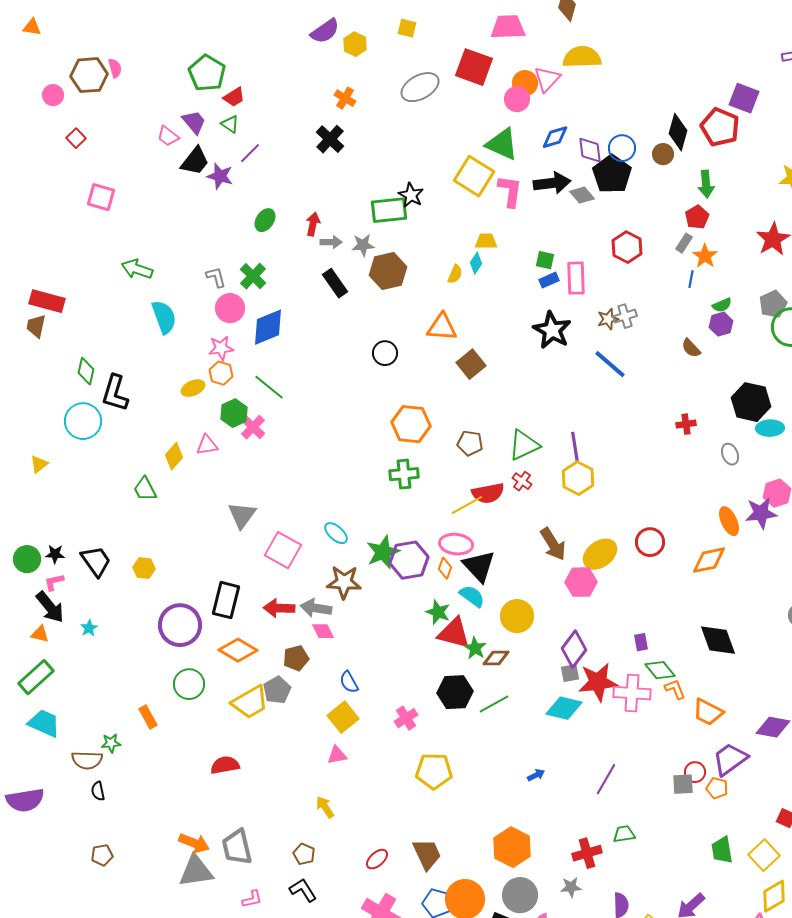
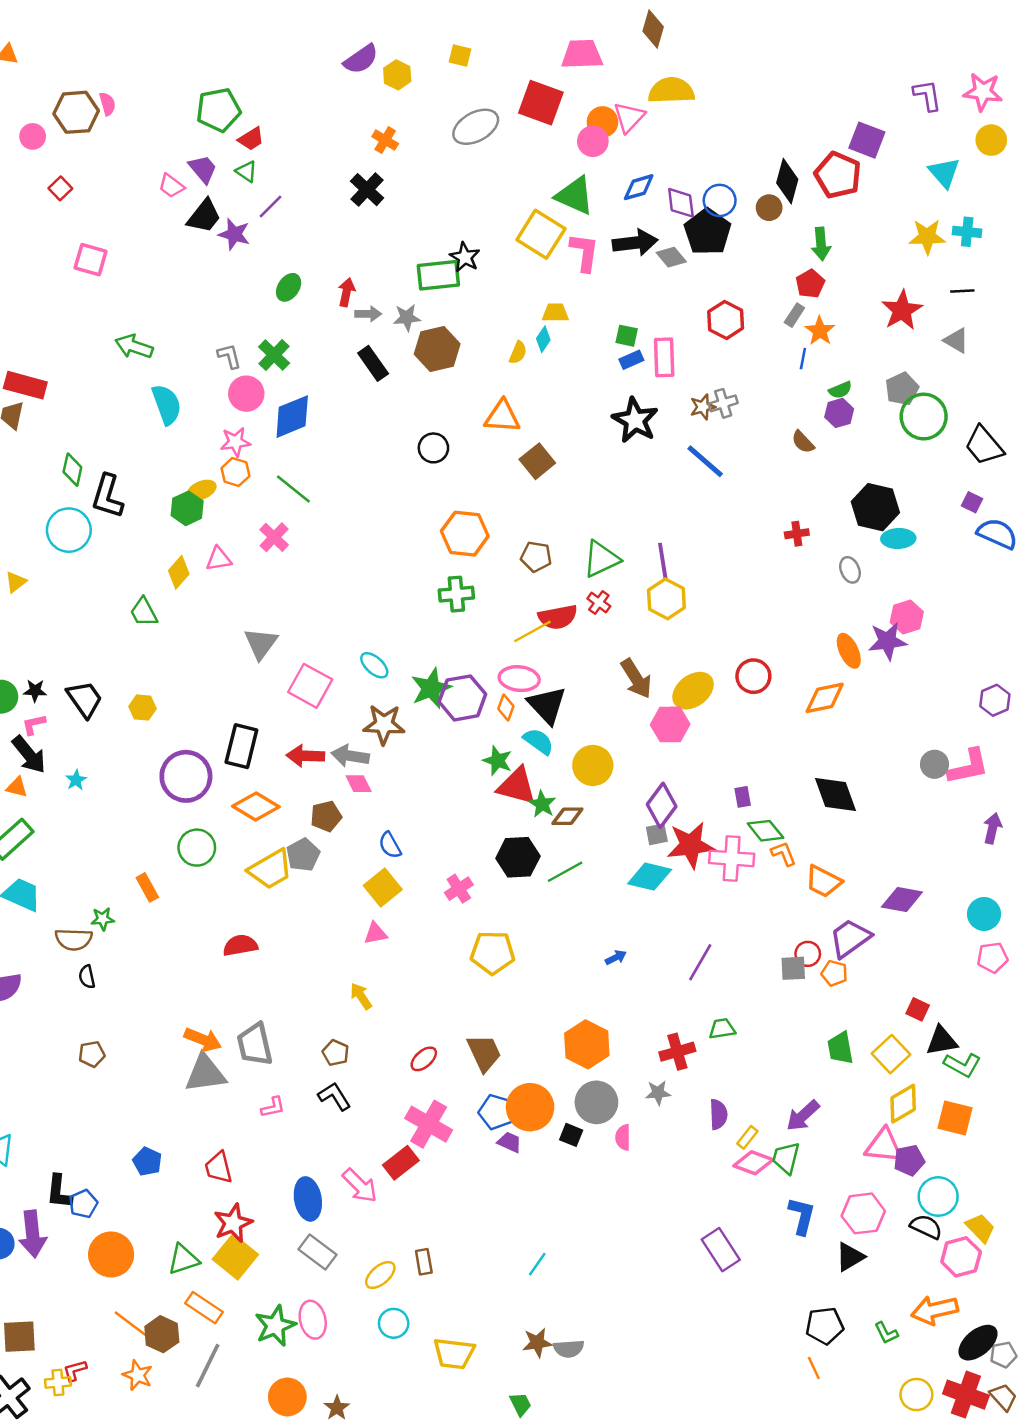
green pentagon: (207, 73) -> (219, 110), turned 30
green hexagon: (234, 413) -> (187, 508), moved

